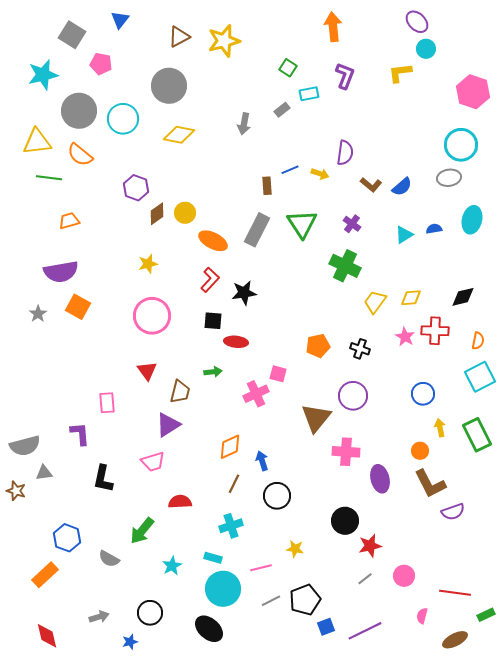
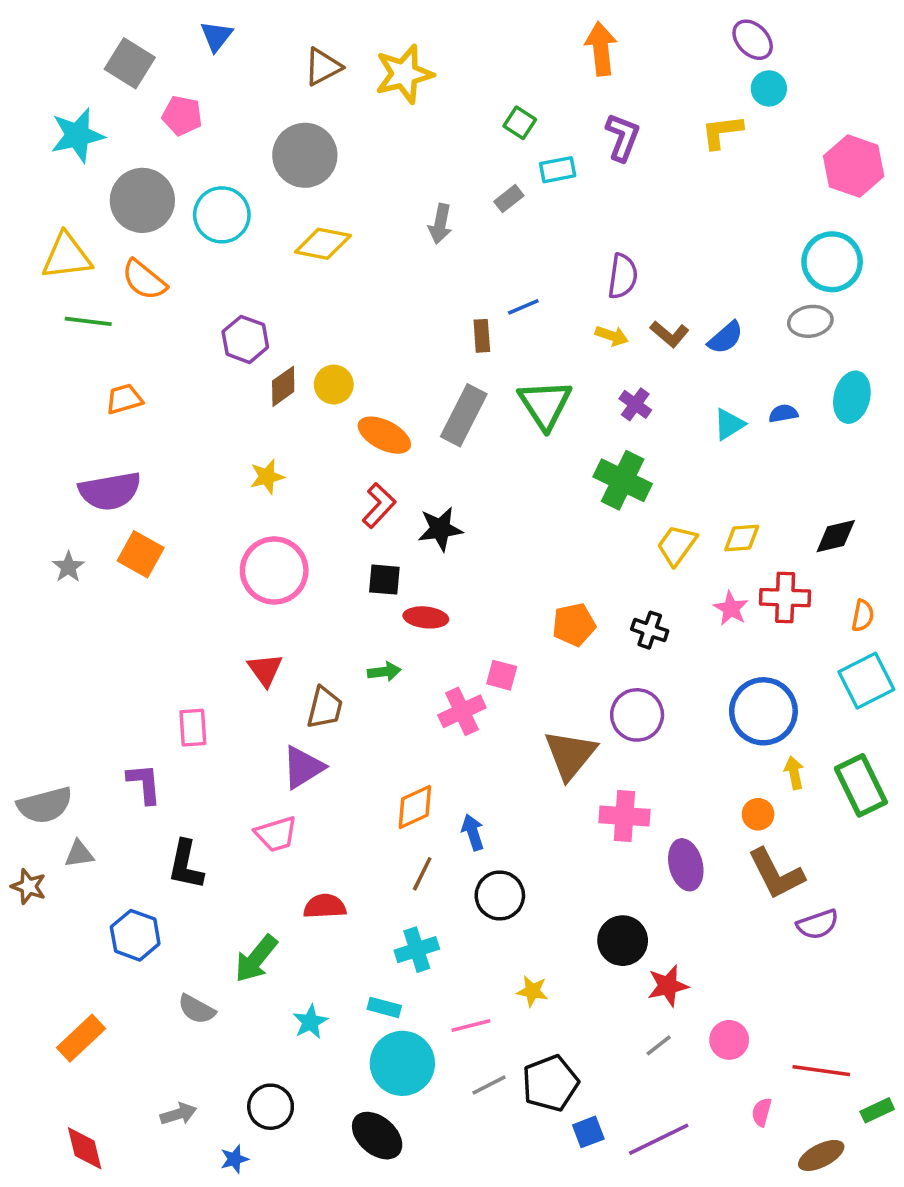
yellow arrow: (320, 174) -> (612, 336), moved
blue circle: (423, 394) -> (763, 711), size x1.6
blue hexagon: (67, 538) -> (135, 935), moved

